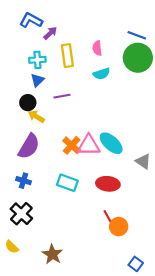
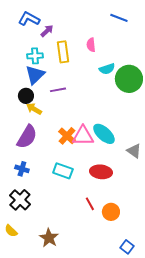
blue line: (137, 35) -> (119, 18), moved
green circle: (138, 58) -> (129, 79), moved
cyan semicircle: (102, 74) -> (107, 69), moved
blue triangle: (37, 80) -> (35, 75), size x1.5
red line: (108, 217) -> (90, 204), moved

